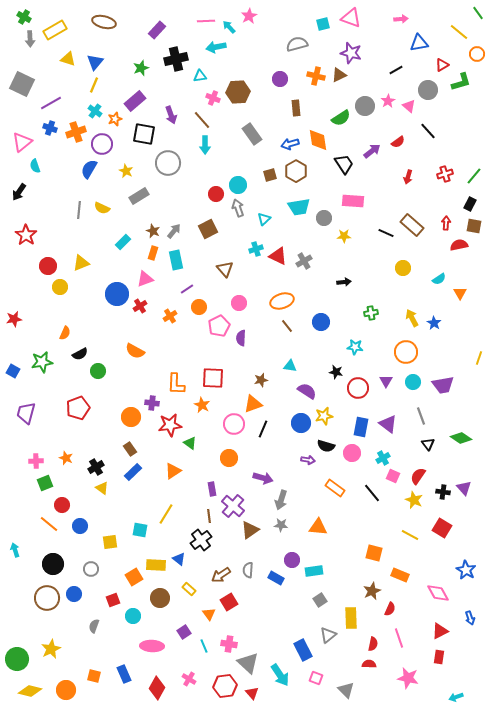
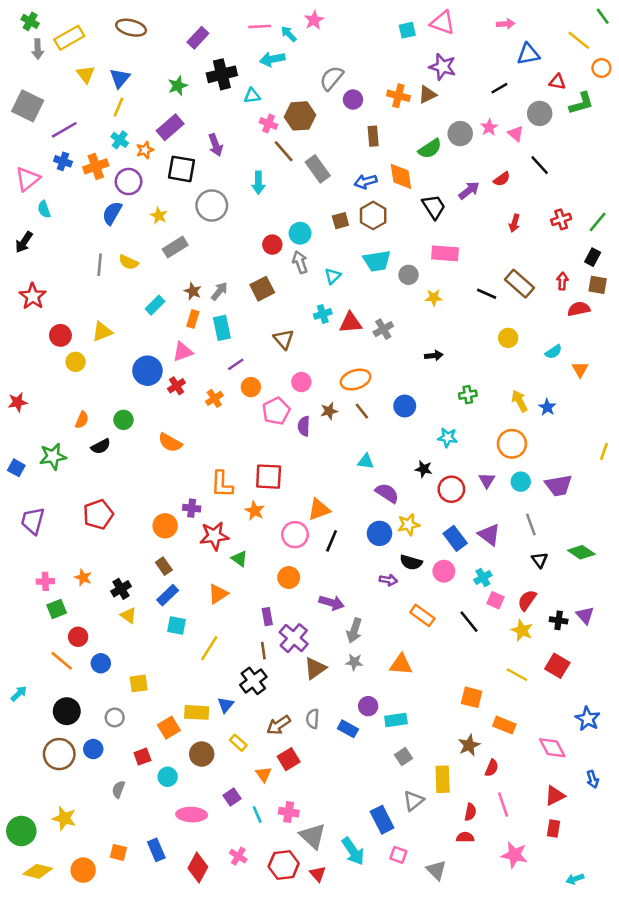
gray semicircle: (297, 44) -> (332, 78), moved, turned -35
yellow triangle: (68, 59) -> (86, 74), turned 35
red triangle: (442, 65) -> (557, 82), turned 40
brown line: (202, 120) -> (284, 151), moved
red triangle: (278, 256) -> (350, 323), turned -30
green circle: (98, 371) -> (123, 420), moved
brown star: (261, 380) -> (329, 411), moved
blue rectangle: (361, 427) -> (455, 538), turned -48
cyan square: (140, 530) -> (176, 625), moved
cyan arrow: (15, 550) -> (19, 694), turned 64
blue triangle: (179, 559) -> (226, 705), turned 32
yellow star: (51, 649) -> (64, 818), turned -30

